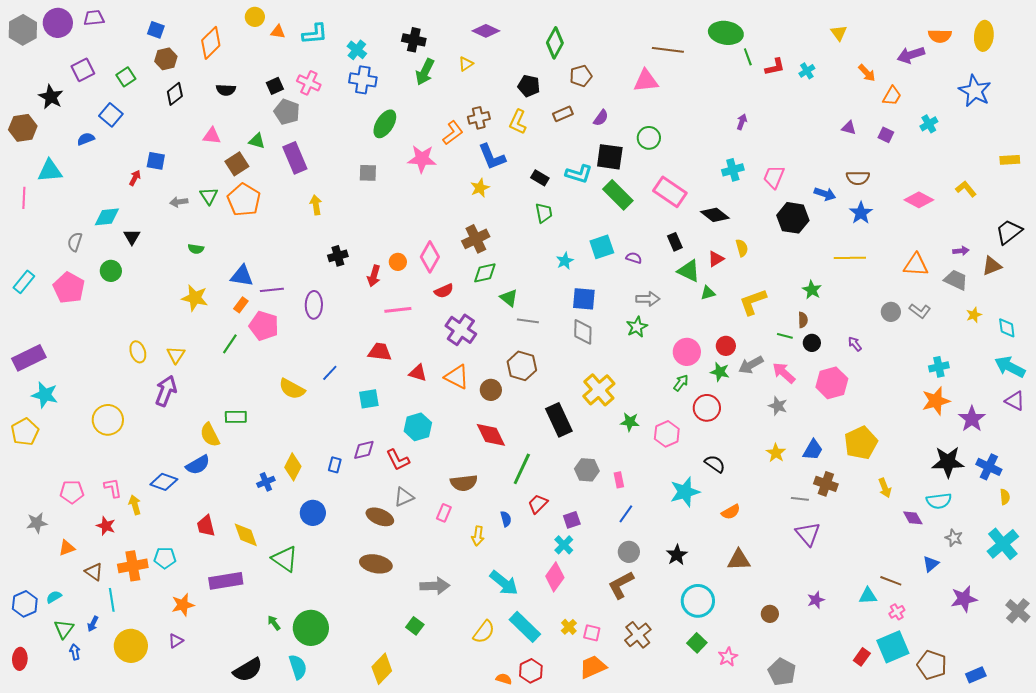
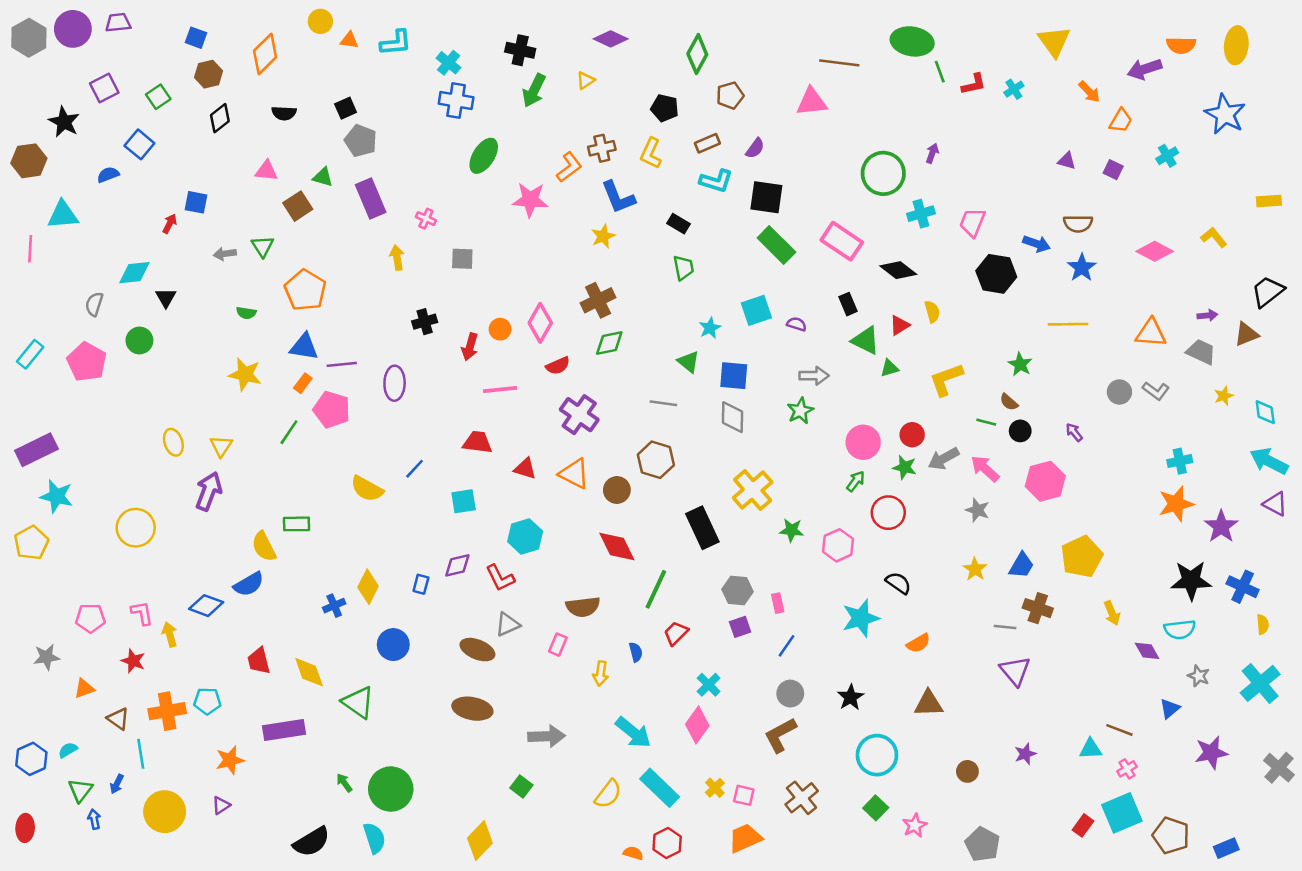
yellow triangle: (839, 33) -> (1054, 41), size x1.6
pink cross: (309, 83) -> (426, 219), moved, size x0.7
green circle: (649, 138) -> (883, 173), moved, size x1.5
gray square: (368, 173) -> (462, 259), moved
cyan L-shape: (579, 174) -> (716, 181), moved
orange pentagon: (244, 200) -> (305, 290), moved
green triangle: (509, 298) -> (689, 362), moved
brown semicircle: (803, 320) -> (1009, 402), turned 133
purple square: (572, 520) -> (740, 627), moved

